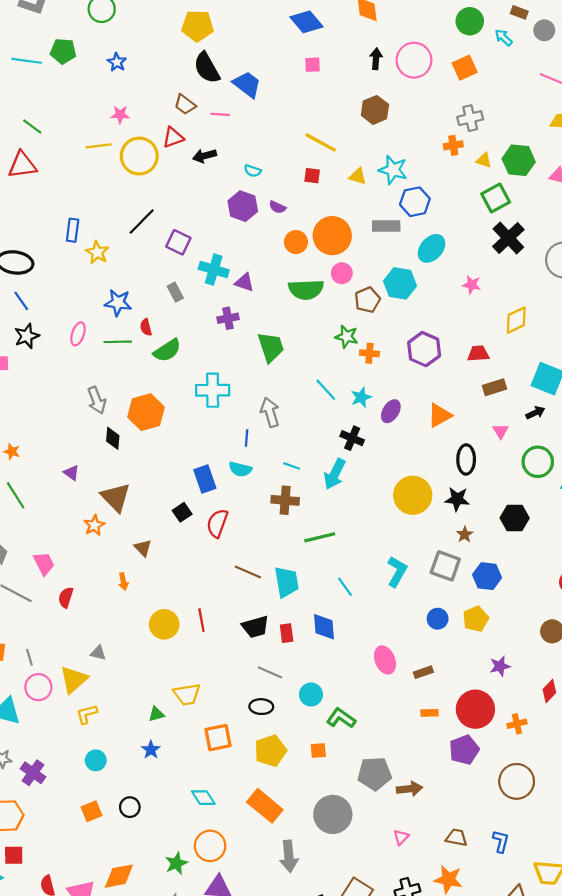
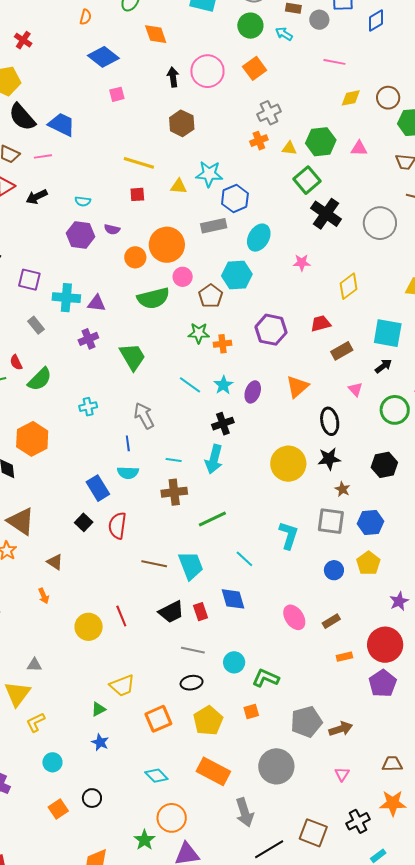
cyan cross: (213, 390) -> (88, 407), size x0.6
black cross: (352, 438) -> (223, 424), turned -30

